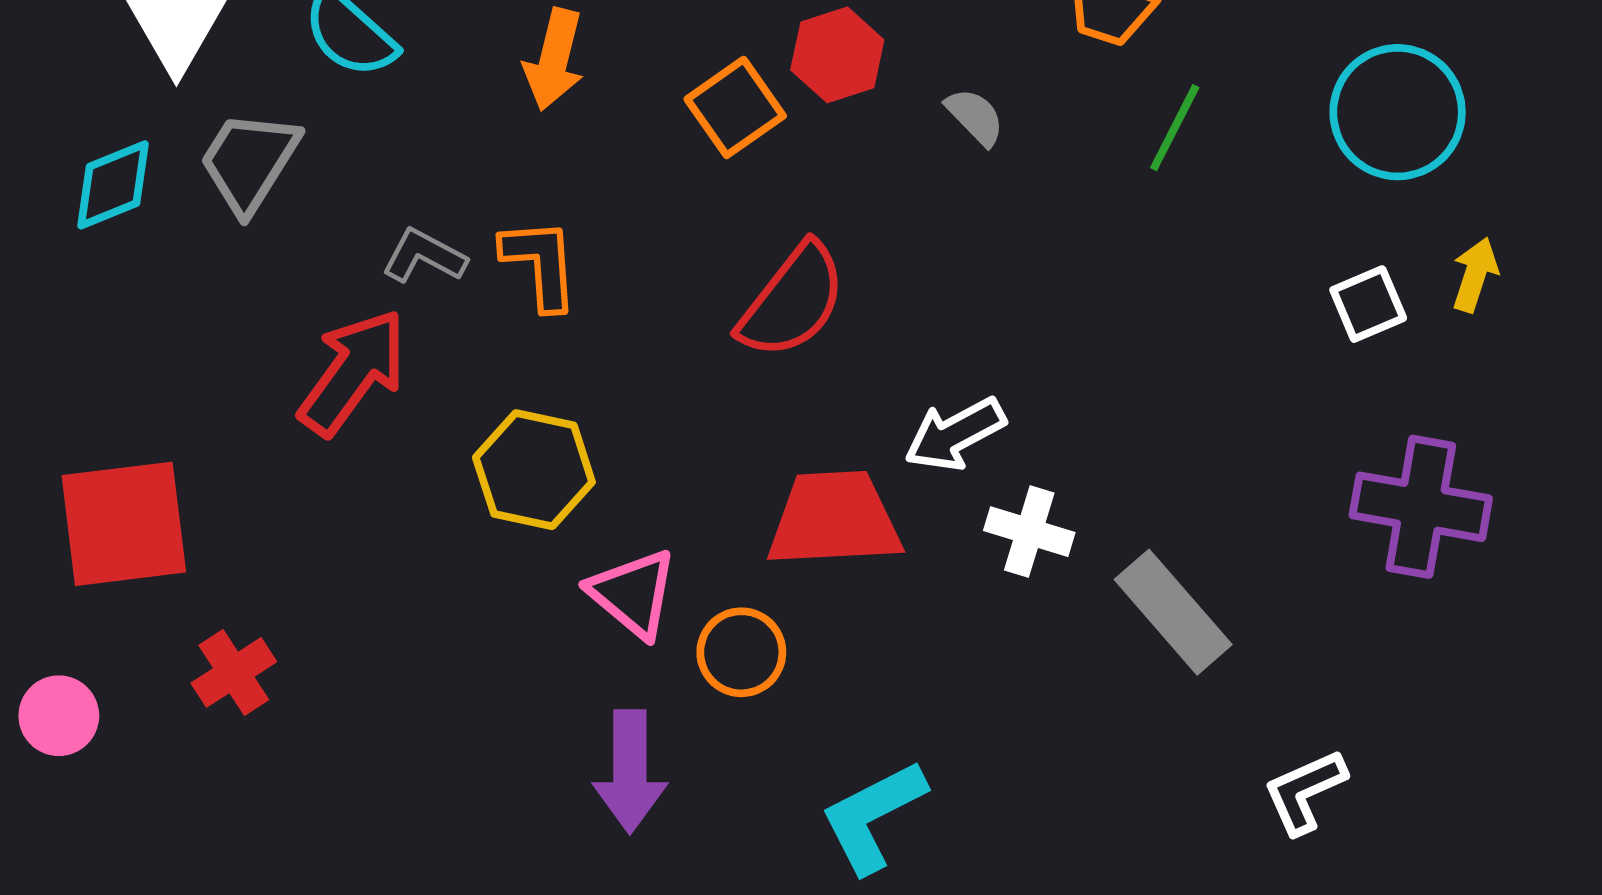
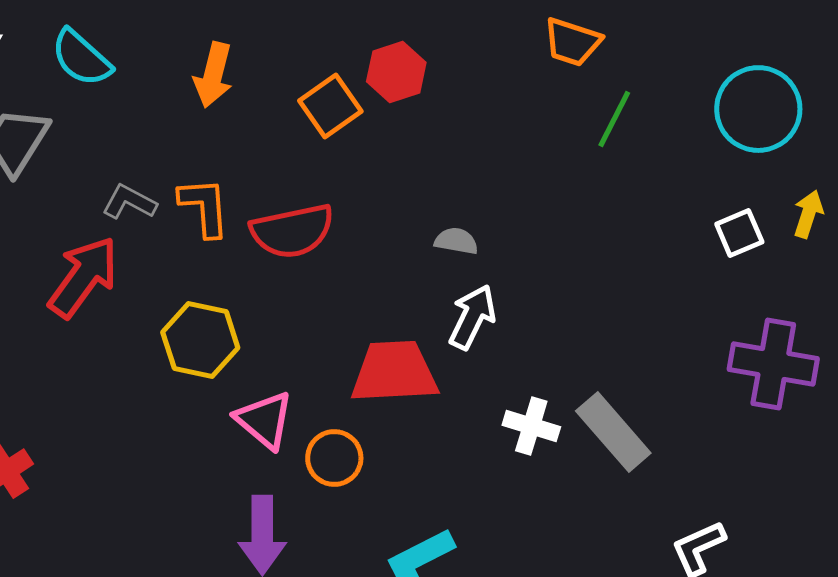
gray semicircle: (975, 117) -> (456, 241), moved, turned -36
red semicircle: (792, 301) -> (292, 231), moved, turned 40
white arrow: (955, 434) -> (472, 317), turned 144
white cross: (1029, 532) -> (531, 426), moved

